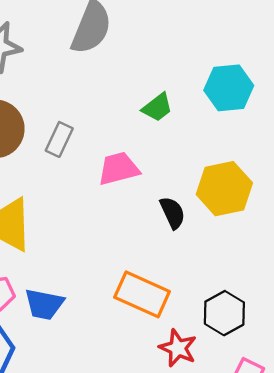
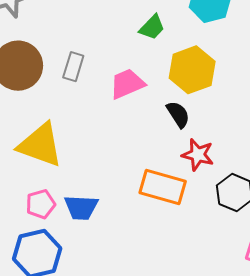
yellow hexagon: (224, 189) -> (192, 70), moved
red star: (178, 348) -> (198, 155), moved

